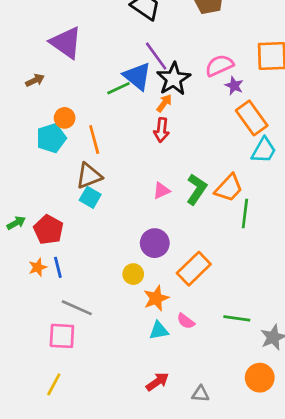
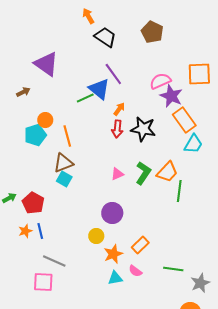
black star: (174, 79) -> (143, 129), moved, turned -30
purple star: (234, 86) -> (171, 96), size x1.6
orange rectangle: (194, 269) -> (140, 245), moved, size x0.7

